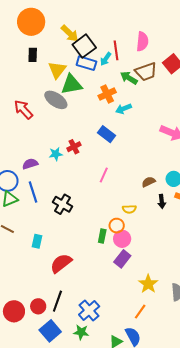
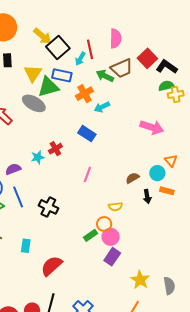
blue rectangle: (86, 63) -> (62, 75), moved
green rectangle: (102, 236) -> (90, 235), turned 48

